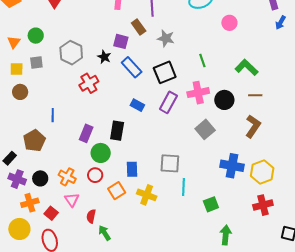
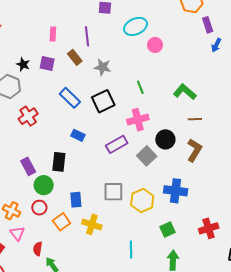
pink circle: (229, 23) -> (155, 45), moved
purple square: (121, 41) -> (47, 64), moved
black star: (104, 57) -> (23, 64), moved
black circle: (224, 100) -> (165, 139), moved
purple rectangle: (168, 102) -> (117, 144), moved, turned 35
purple rectangle: (86, 133) -> (28, 166), turned -48
yellow hexagon: (262, 172) -> (142, 200), moved
cyan line: (183, 187) -> (131, 249), moved
green square: (211, 204) -> (168, 230), moved

